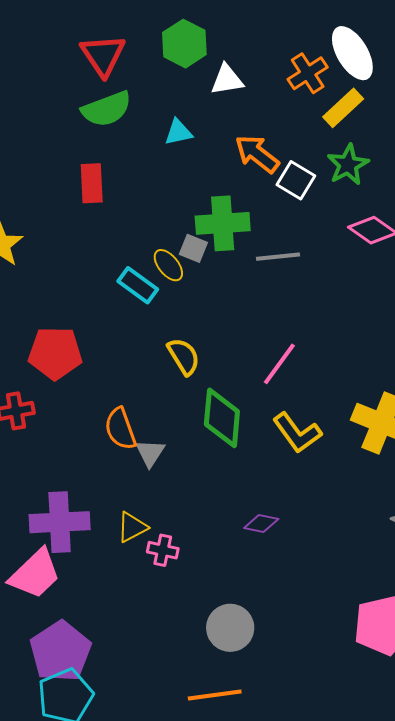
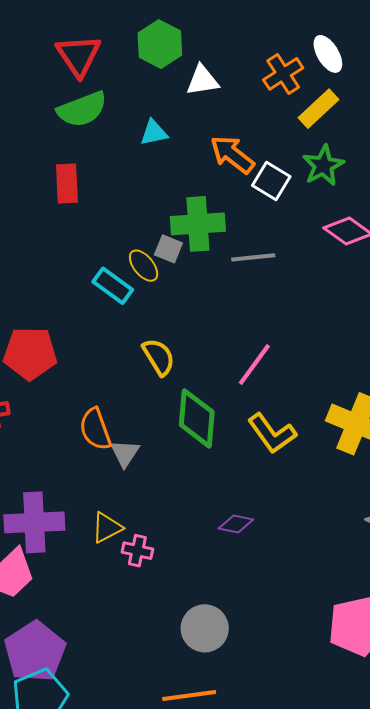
white ellipse: (352, 53) -> (328, 54), size x0.7

